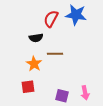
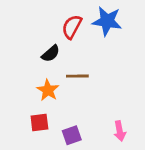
black semicircle: (36, 38) -> (51, 54), turned -32
purple square: (62, 96) -> (72, 135), moved, turned -32

